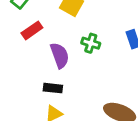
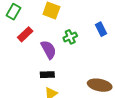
green cross: (91, 43) -> (70, 37), turned -32

